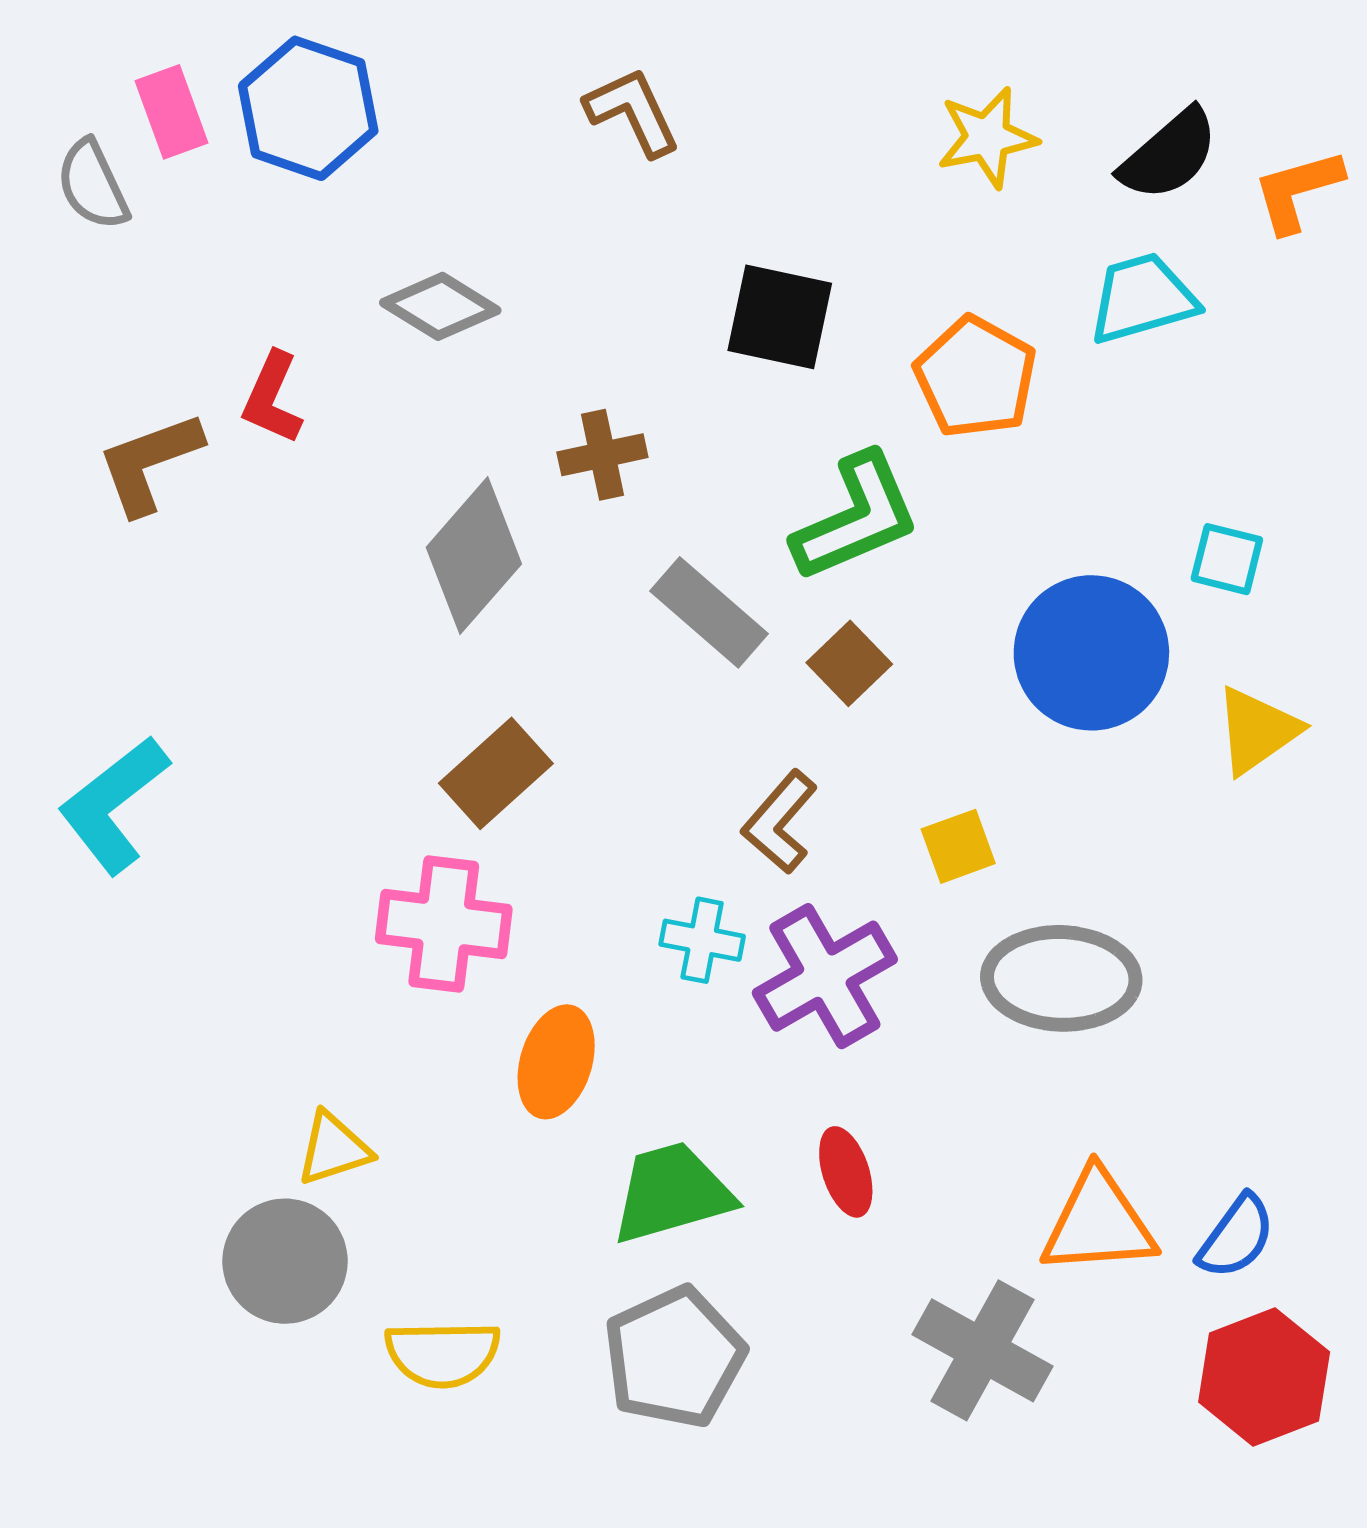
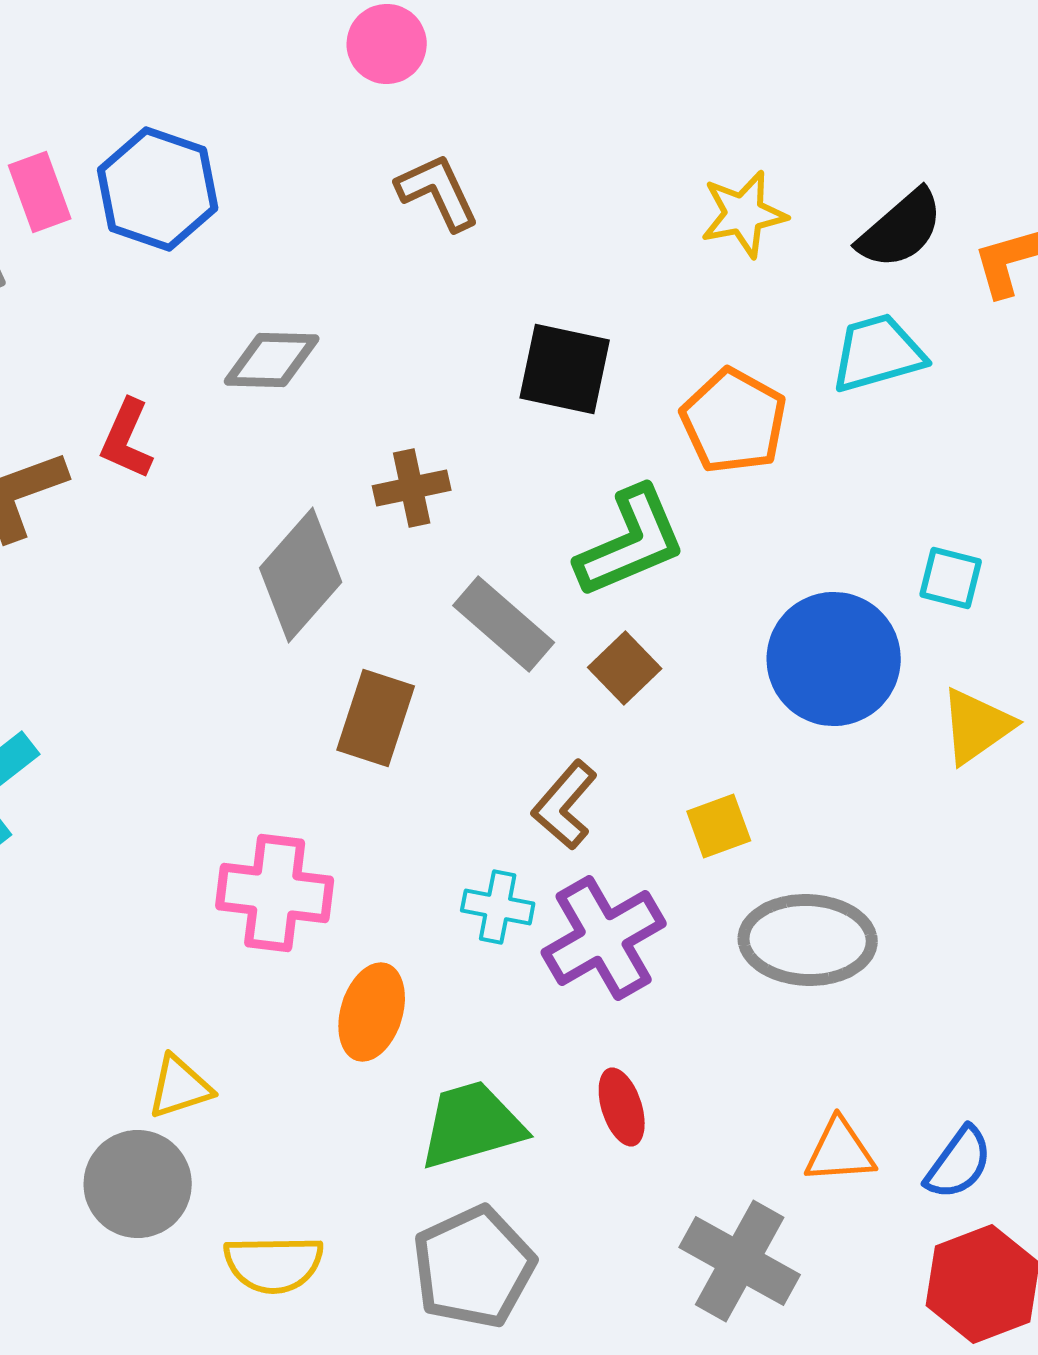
gray diamond: (440, 306) -> (272, 360), turned -30
brown rectangle: (496, 773) -> (376, 718), moved, turned -30
orange triangle: (1098, 1223) -> (840, 1151), size x0.7

